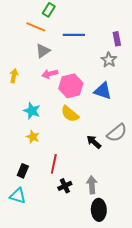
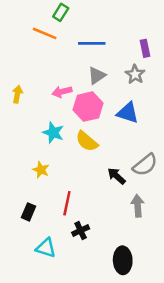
gray triangle: (43, 51) -> (97, 76), moved
cyan star: (32, 111) -> (53, 133), moved
gray arrow: (92, 185) -> (138, 206), moved
cyan triangle: (18, 196) -> (46, 248), moved

